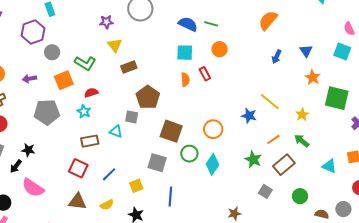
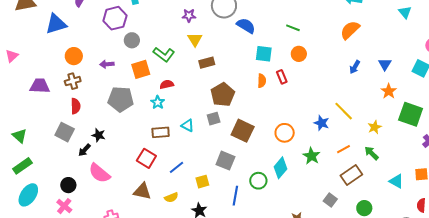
blue semicircle: (188, 24) -> (246, 26), moved
gray square: (132, 117) -> (214, 119), moved, turned -32
green circle: (189, 154) -> (258, 181), moved
green star: (253, 159) -> (311, 156), moved

